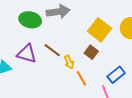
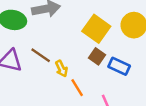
brown square: (91, 52) -> (97, 56), moved
blue rectangle: (116, 75) -> (119, 66), moved, turned 66

